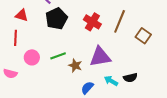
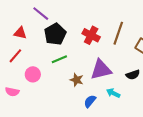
red line: (16, 38) -> (15, 56), turned 42
green line: (58, 56) -> (59, 59), moved
black semicircle: (130, 78) -> (133, 75), moved

